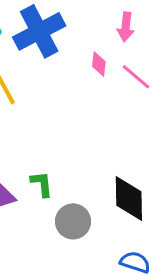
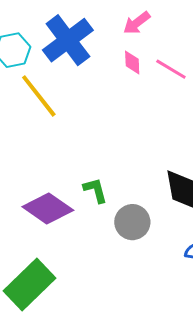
pink arrow: (126, 27) -> (137, 23), moved, turned 56

